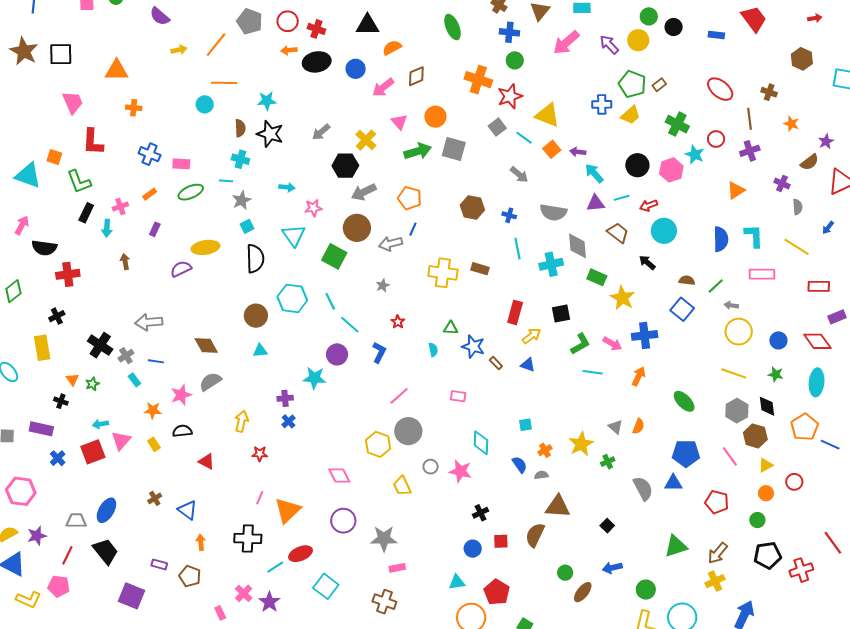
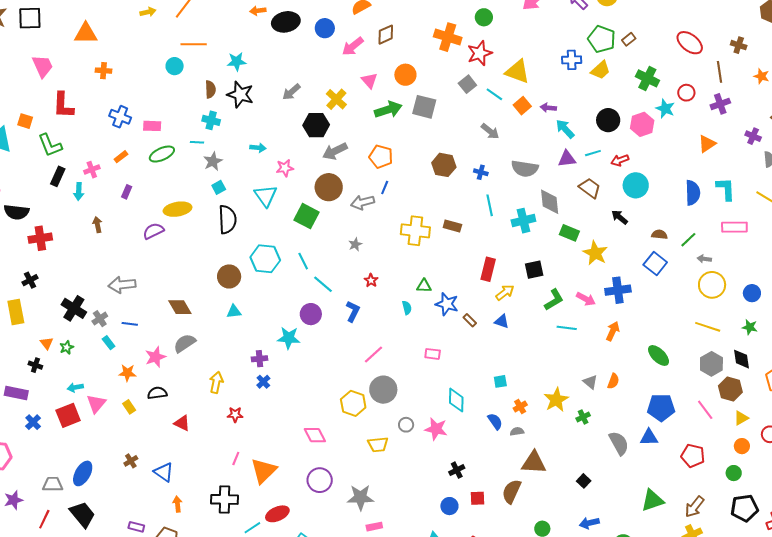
yellow trapezoid: (402, 486) -> (378, 445), turned -70

